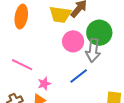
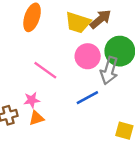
pink line: (22, 65) -> (45, 70), moved
pink star: (44, 84) -> (32, 100), moved

